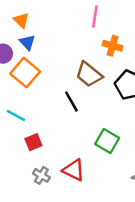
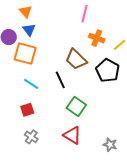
orange square: (25, 73) -> (25, 54), turned -30
cyan line: (16, 115) -> (31, 84), moved
green square: (107, 141) -> (76, 106), moved
red triangle: (74, 170) -> (72, 135), moved

